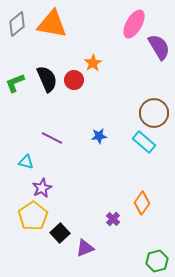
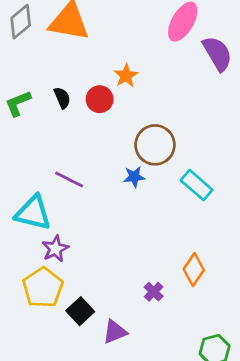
black semicircle: (47, 79) -> (62, 98), size x0.6
brown circle: (154, 113) -> (155, 145), moved
cyan triangle: (26, 162) -> (33, 213), size x1.8

